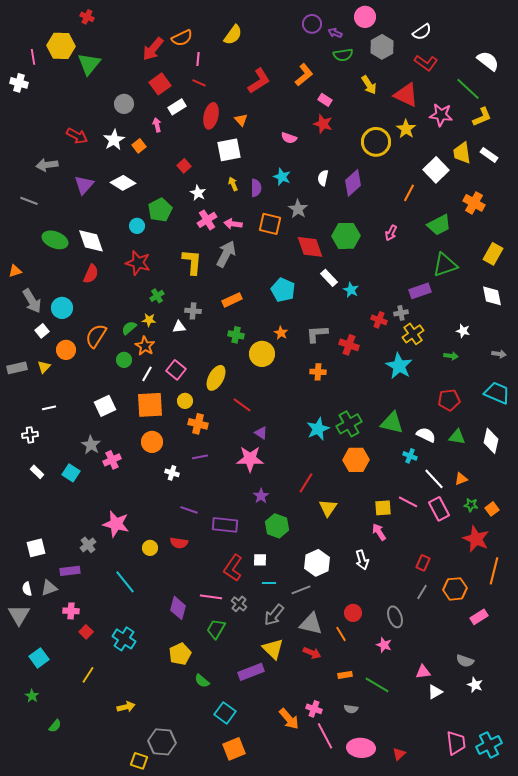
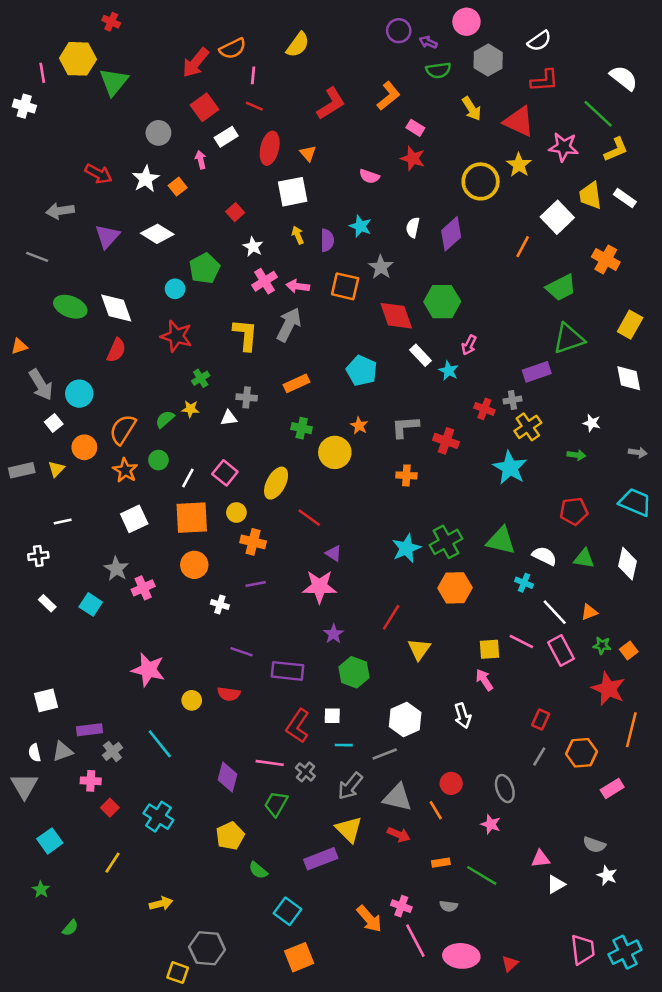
red L-shape: (426, 63) -> (544, 81), turned -40
pink arrow: (391, 233) -> (469, 345), moved
orange star: (145, 346) -> (125, 470), moved
gray cross: (88, 545) -> (112, 751), moved

